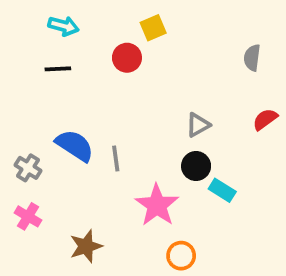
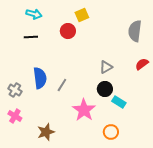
gray semicircle: (252, 58) -> (135, 31), size x1.5
blue semicircle: (75, 145) -> (40, 78), turned 50
gray line: (116, 159) -> (62, 85), turned 40
orange circle: (181, 256) -> (111, 132), moved

